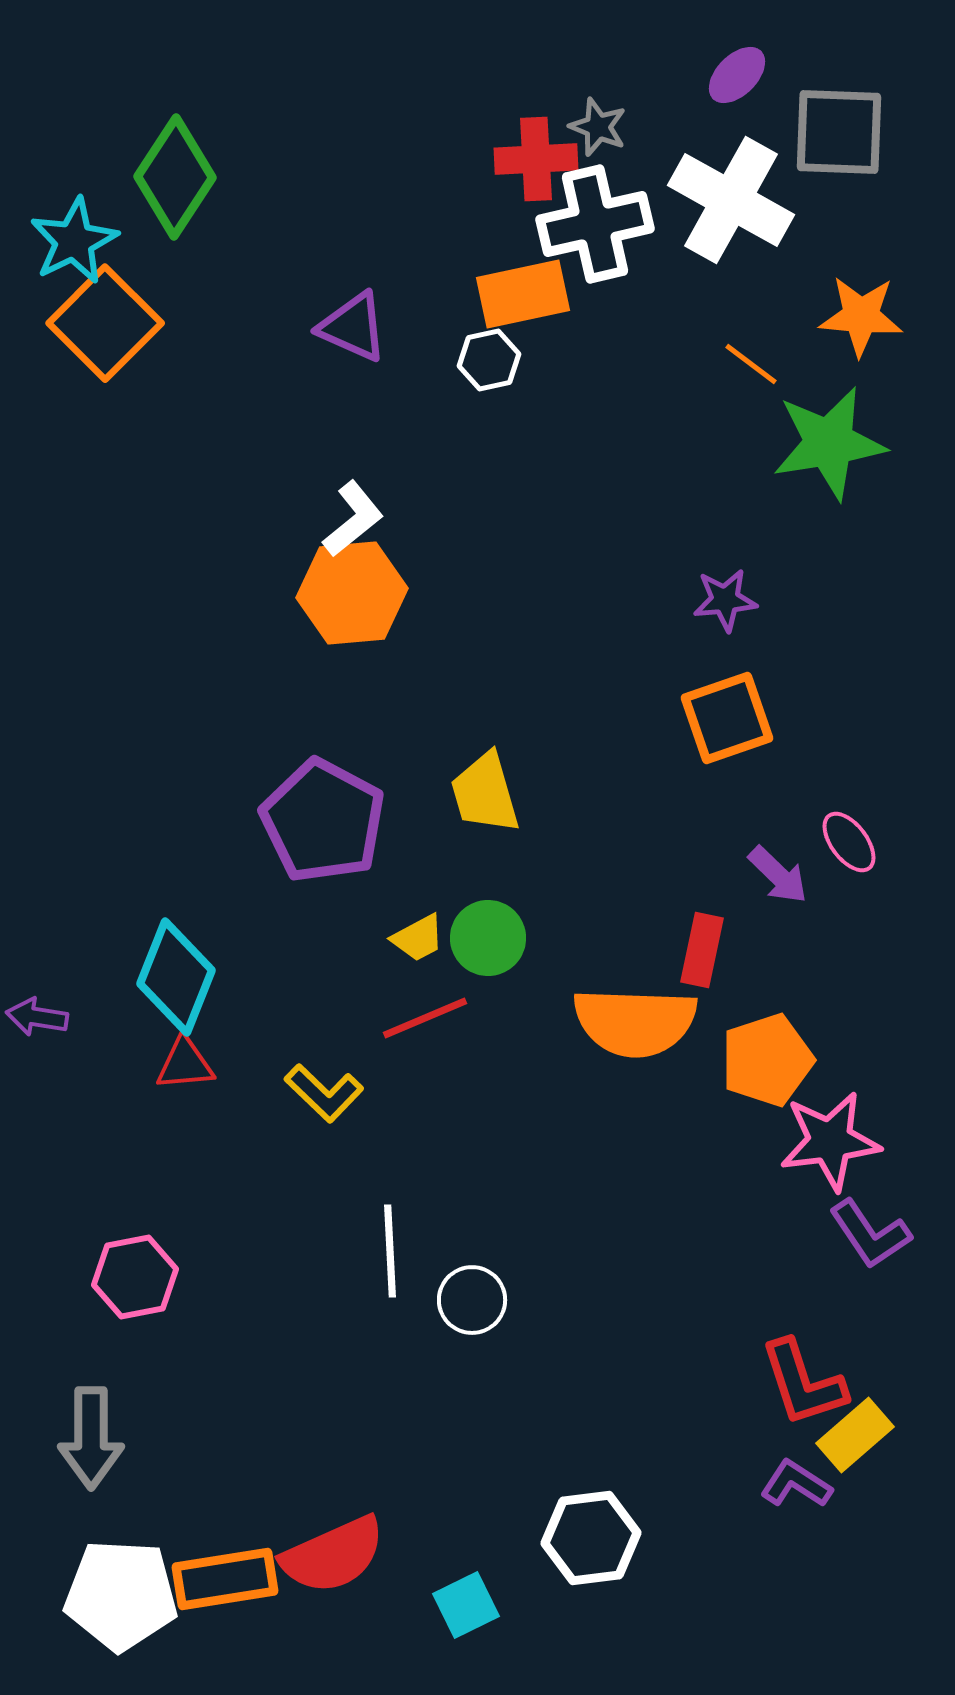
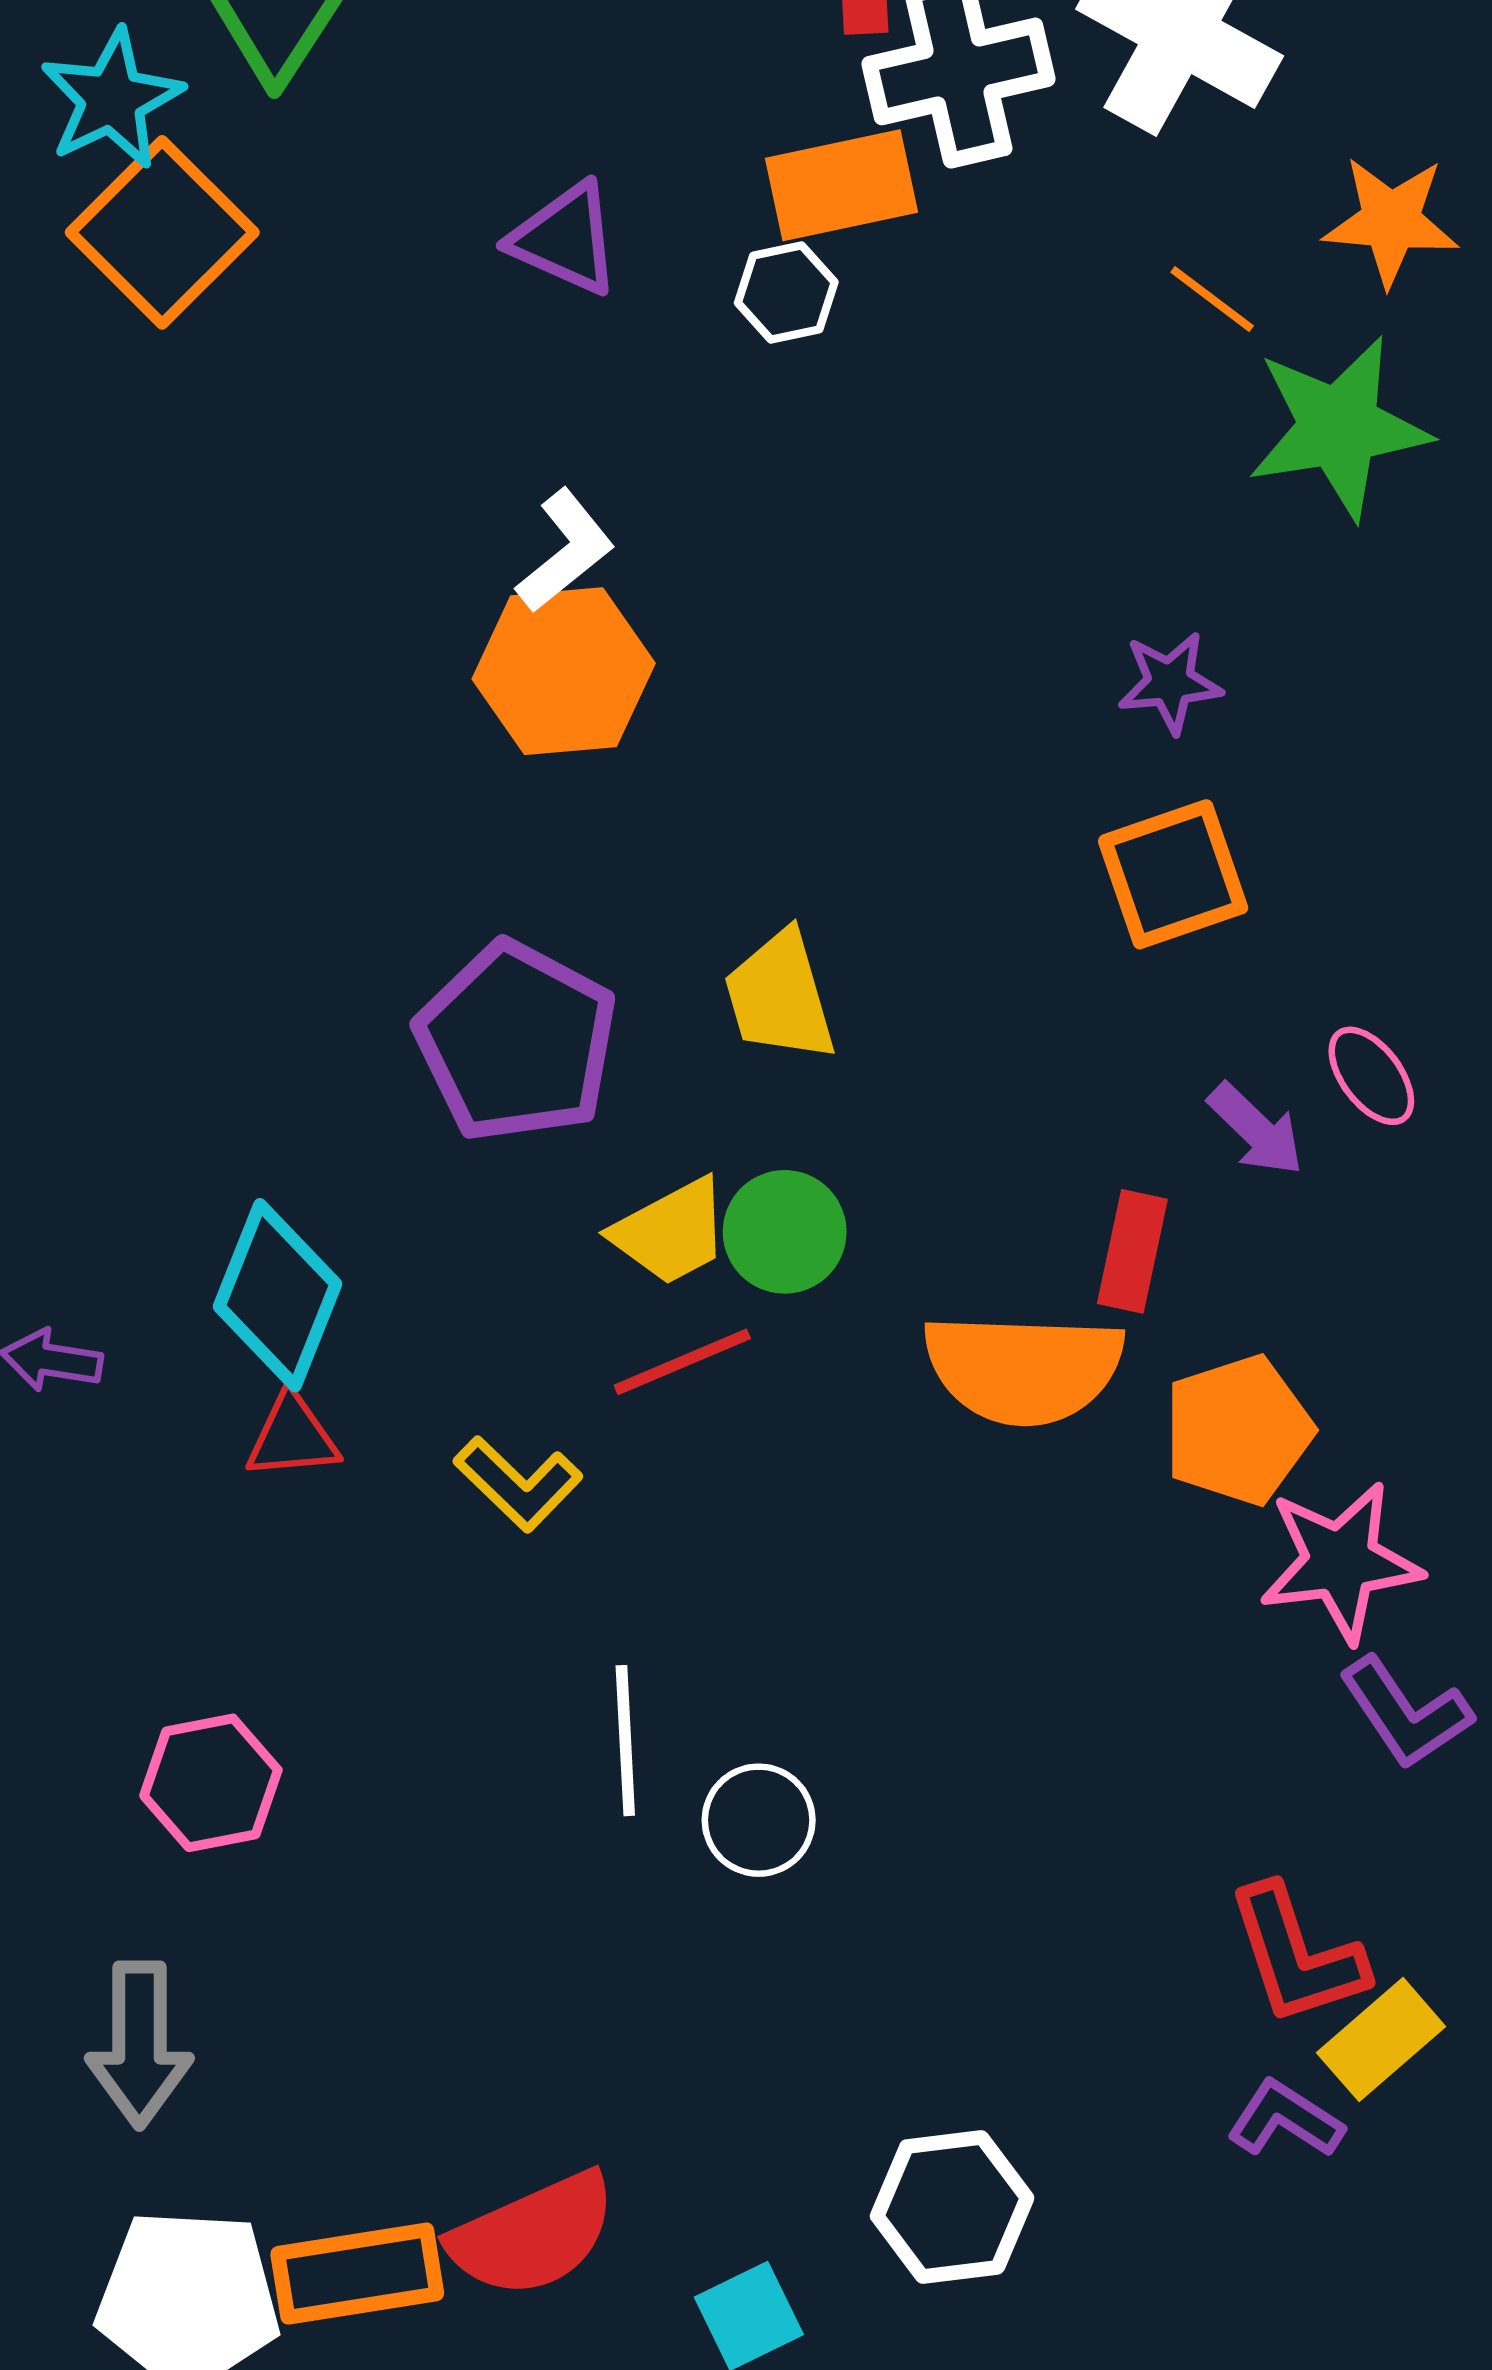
yellow trapezoid: (418, 938) -> (671, 1232), size x1.4

